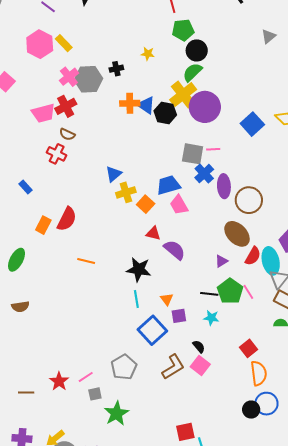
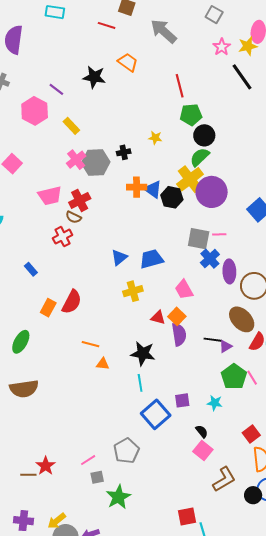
pink hexagon: (40, 44) -> (35, 111), moved
red cross: (66, 106) -> (80, 200), moved
red cross: (57, 154) -> (63, 237), turned 36
blue trapezoid: (168, 185) -> (152, 259), moved
yellow cross: (126, 192) -> (133, 291), moved
orange square: (146, 204) -> (177, 316), moved
purple semicircle: (175, 250) -> (179, 334), turned 40
black line: (209, 294) -> (213, 340), moved
orange triangle: (167, 299) -> (103, 364), moved, turned -48
brown semicircle: (20, 307) -> (24, 389), size x1.6
brown L-shape: (173, 367) -> (224, 479), moved
red star: (59, 381) -> (46, 466), moved

